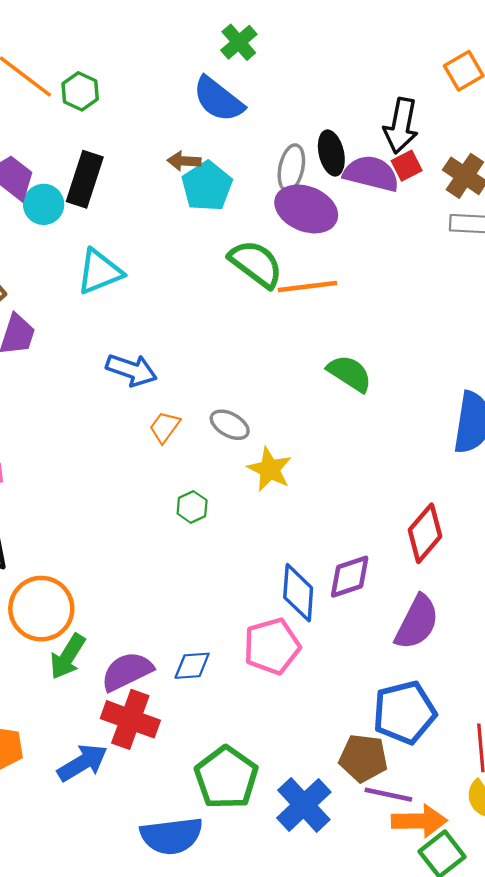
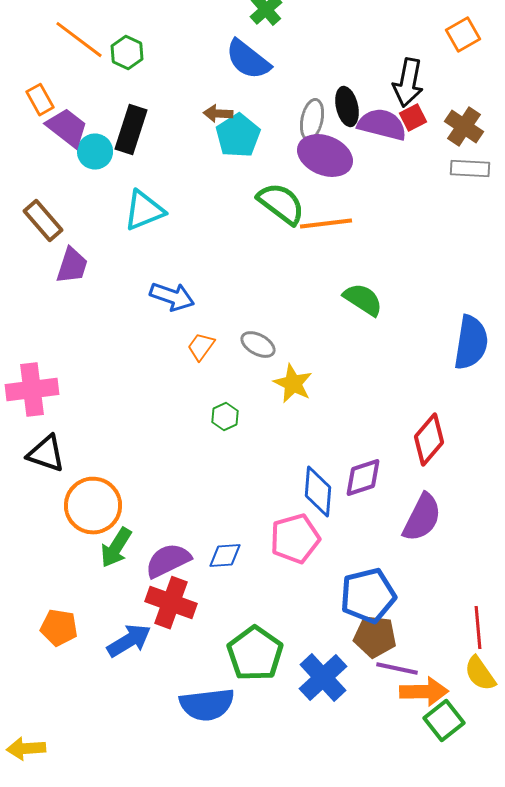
blue pentagon: (404, 712) -> (368, 596), moved

